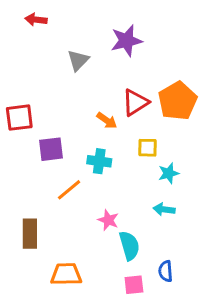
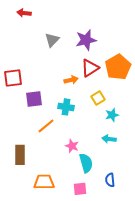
purple star: (126, 41) -> (86, 40), moved
orange arrow: (107, 121) -> (71, 80), turned -48
yellow square: (147, 148) -> (98, 98), turned -32
pink square: (134, 285) -> (80, 189), moved

